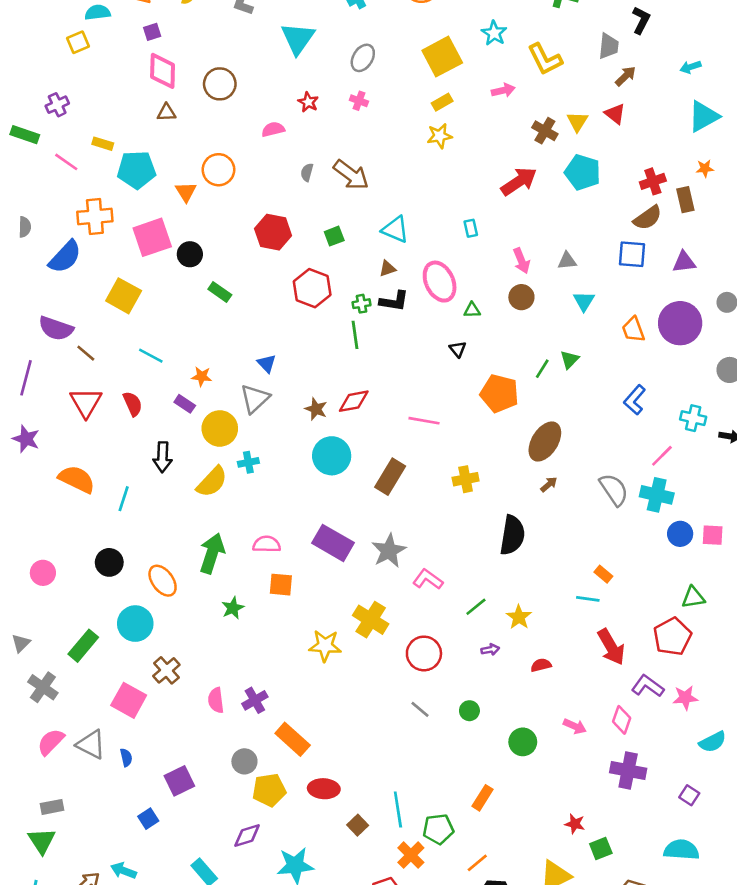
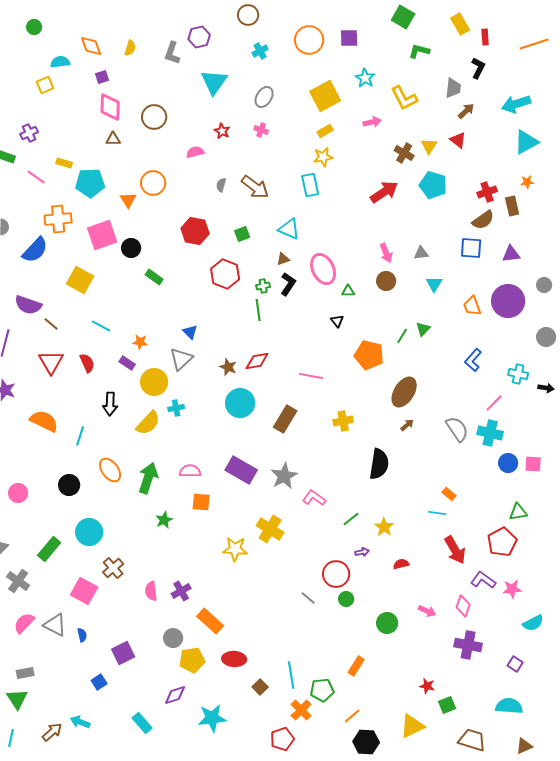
cyan arrow: (691, 67) -> (516, 104), size x1.8
cyan rectangle: (471, 228) -> (310, 185), moved, size x1.6
black L-shape: (394, 301) -> (288, 284), turned -65
orange ellipse: (163, 581) -> (110, 470), moved
red circle: (424, 653) -> (336, 574), moved

